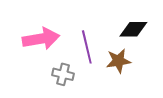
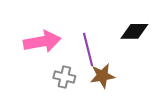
brown star: (118, 61) -> (102, 76), moved

